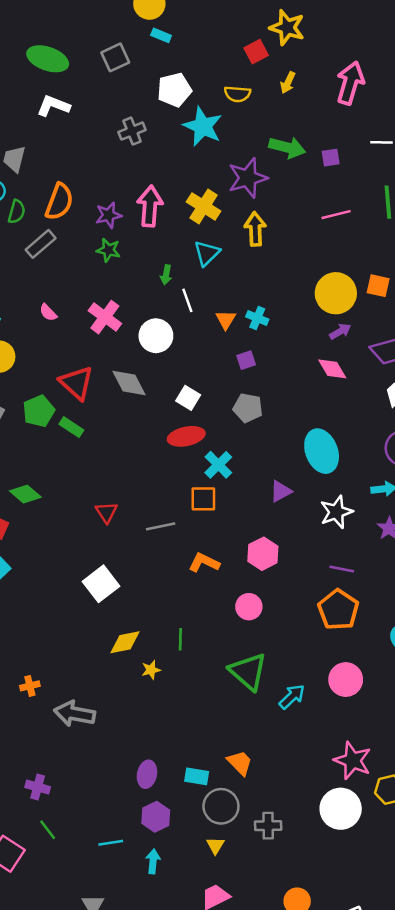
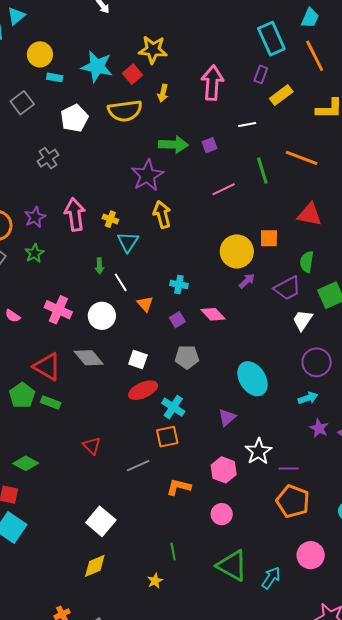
yellow semicircle: (237, 94) -> (125, 111), size x1.6
cyan star: (203, 126) -> (97, 67), moved
yellow cross: (204, 206) -> (110, 219), moved, size x0.6
purple star: (109, 215) -> (35, 217), moved
green star: (108, 250) -> (34, 253), moved, turned -30
orange triangle: (226, 320) -> (145, 304), moved
pink diamond: (332, 369) -> (213, 314), moved
red triangle: (106, 512) -> (92, 446), moved
white star: (336, 512) -> (258, 451), moved
yellow diamond: (125, 642) -> (95, 566), moved

